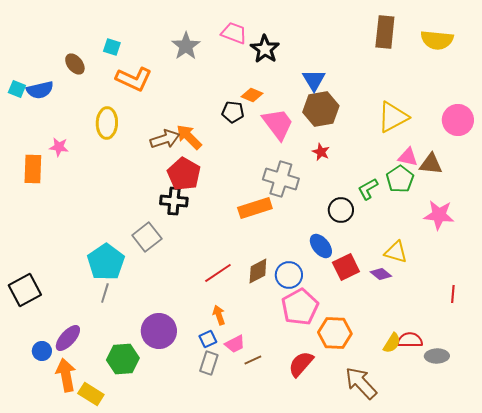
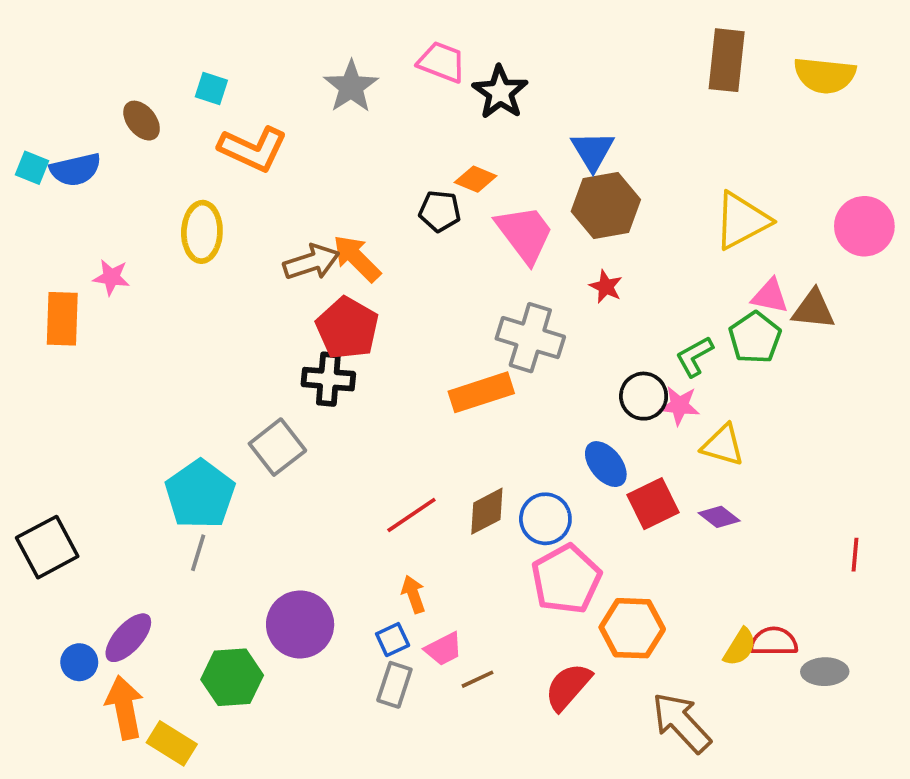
pink star: (439, 215) -> (679, 406), moved, size x0.7
yellow triangle: (396, 252) -> (723, 445), moved

